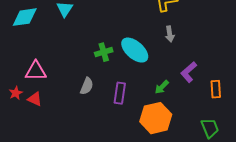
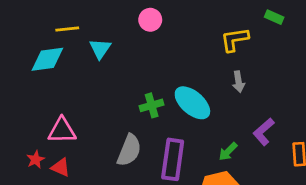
gray semicircle: (87, 86) -> (129, 150), size x1.4
purple rectangle: (120, 93) -> (173, 159), size x1.4

